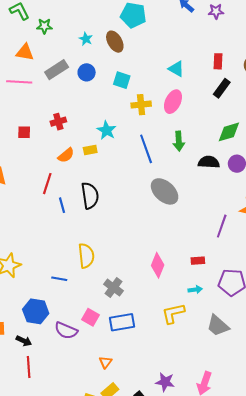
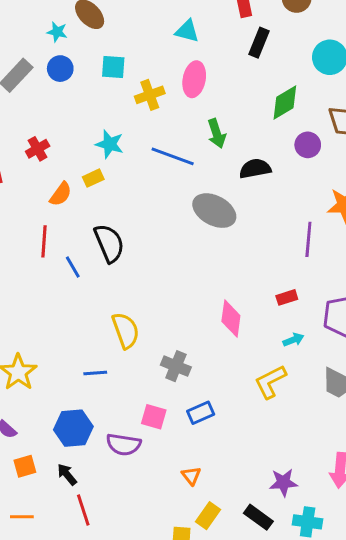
cyan star: (86, 39) -> (57, 32), moved
blue line: (146, 149) -> (173, 156), turned -36
black semicircle: (209, 162) -> (255, 169), moved
blue rectangle: (122, 322) -> (201, 413), size x0.7
black arrow: (24, 341) -> (67, 474), turned -140

